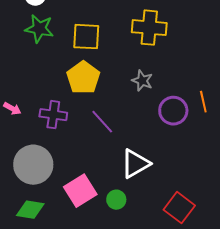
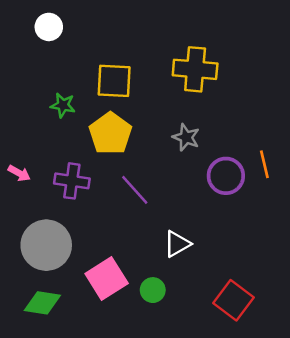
green star: (39, 29) -> (63, 105), moved, size x0.7
white triangle: (135, 164) -> (177, 244), size x0.7

